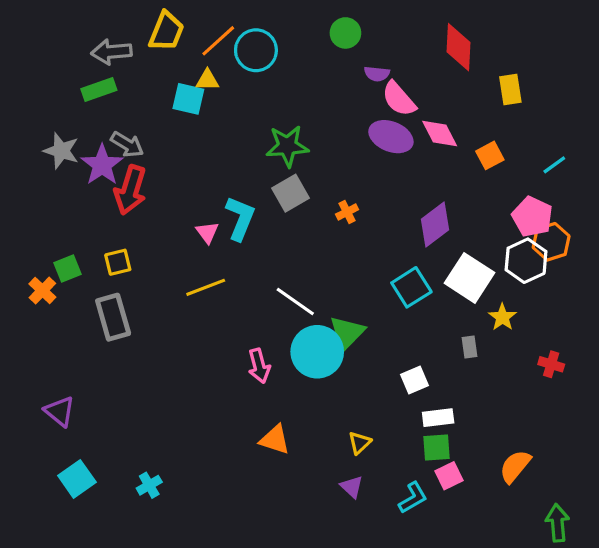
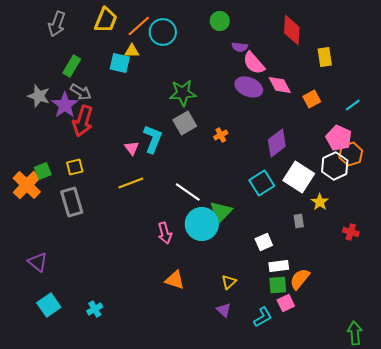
gray arrow: (111, 52) -> (57, 24), moved, turned -65
green rectangle: (99, 90) -> (72, 66), moved, turned -40
orange cross: (42, 290) -> (27, 185), size x1.6
orange semicircle: (515, 466) -> (300, 279), moved

